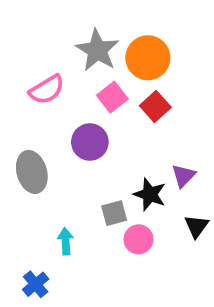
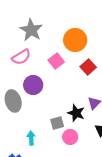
gray star: (97, 50) -> (31, 30), moved
red square: (155, 106) -> (88, 67), moved
purple circle: (90, 142) -> (33, 85), moved

